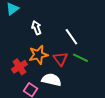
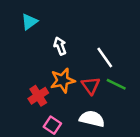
white semicircle: (51, 80) -> (92, 119), moved

